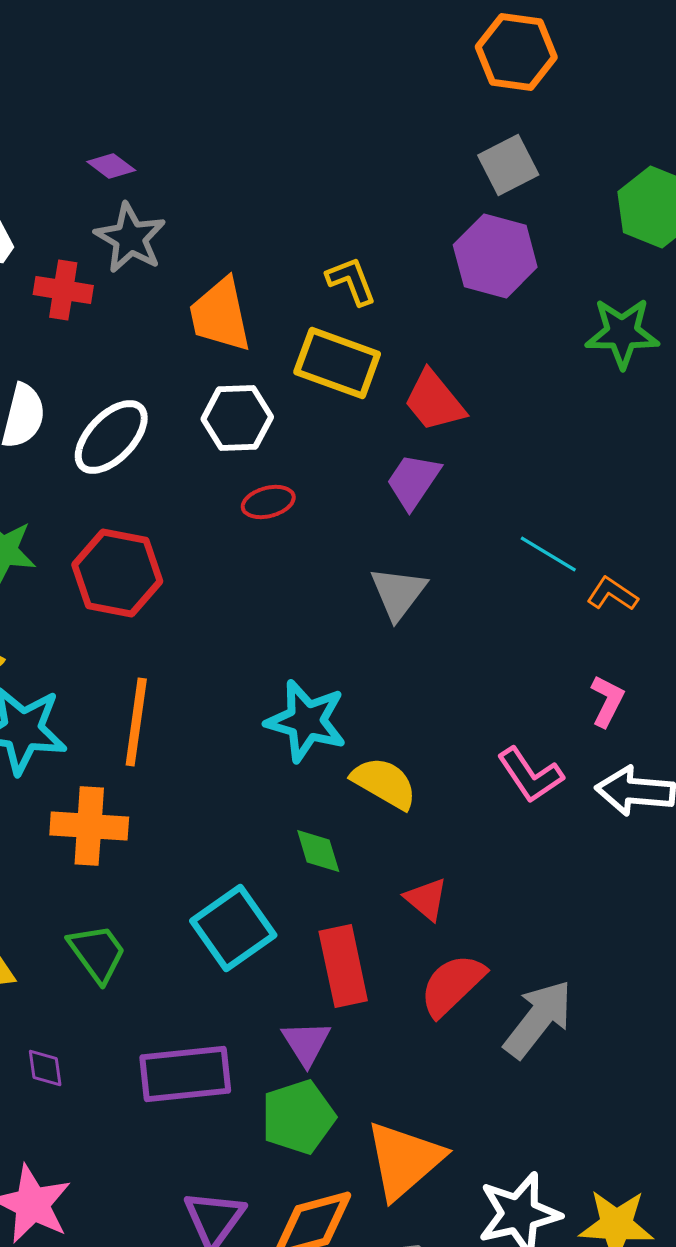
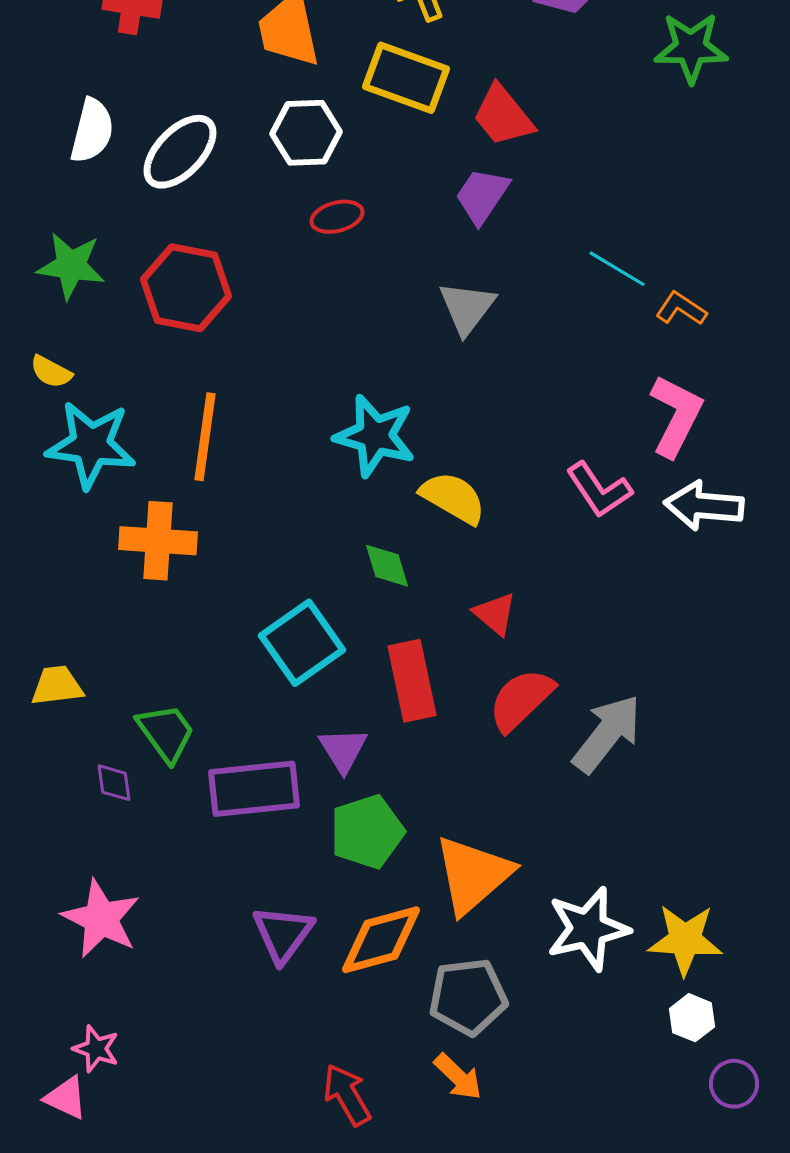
pink L-shape: (607, 701) -> (676, 416), size x1.6
green trapezoid: (97, 953) -> (166, 733), moved
purple triangle: (306, 1043) -> (343, 750), moved

